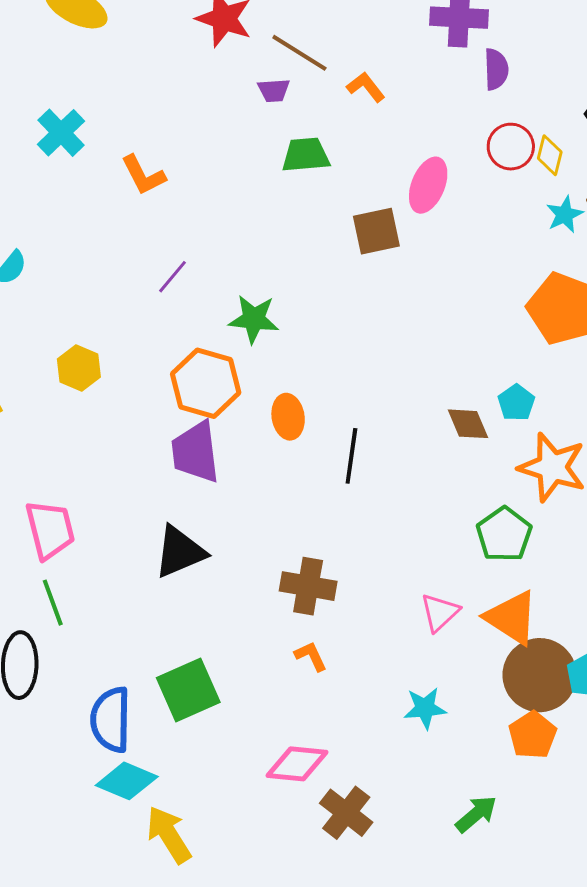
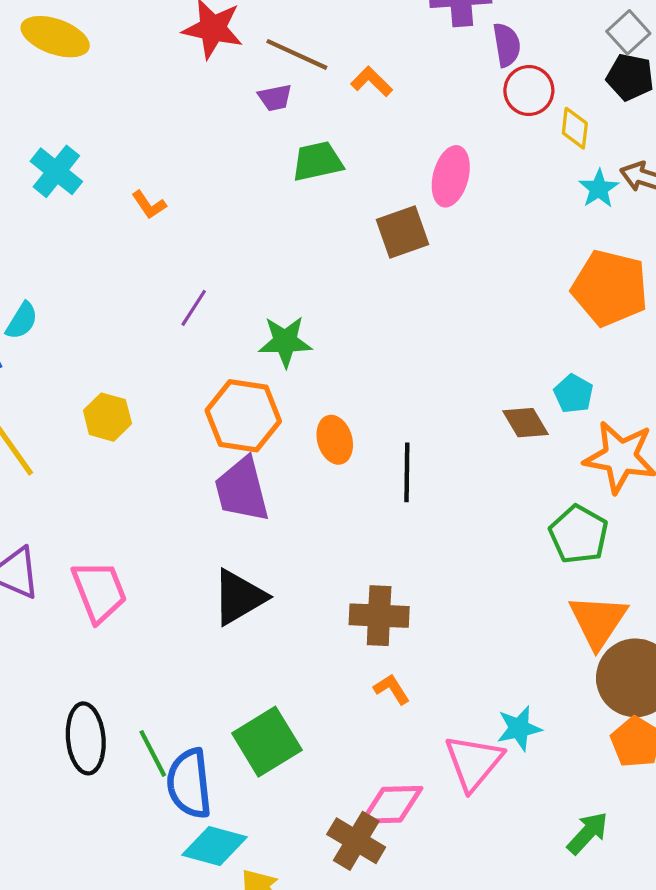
red circle: (511, 147) -> (529, 91), moved
orange L-shape: (143, 175) -> (149, 205), size x0.7
green line: (53, 603) -> (153, 753), moved
pink triangle: (440, 612) -> (474, 762), moved, size x1.4
orange triangle: (512, 618) -> (598, 621), turned 38
brown cross: (346, 813) -> (356, 841), moved

